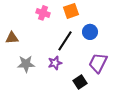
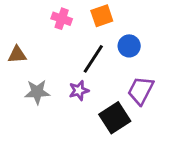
black square: (80, 82) -> (115, 118), size x1.5

